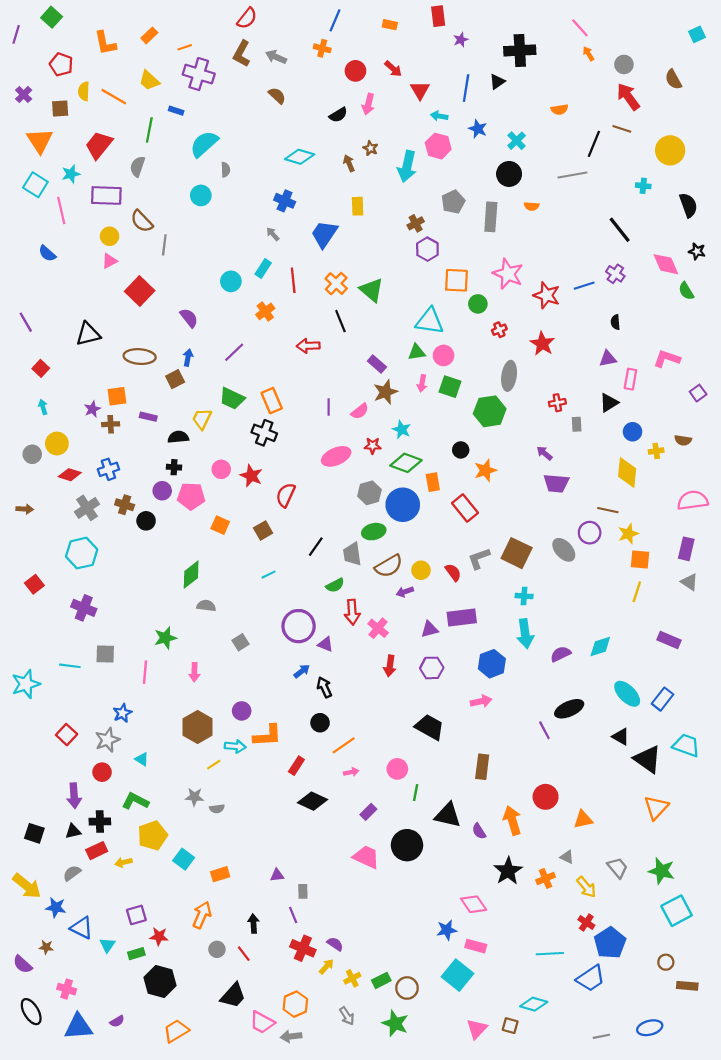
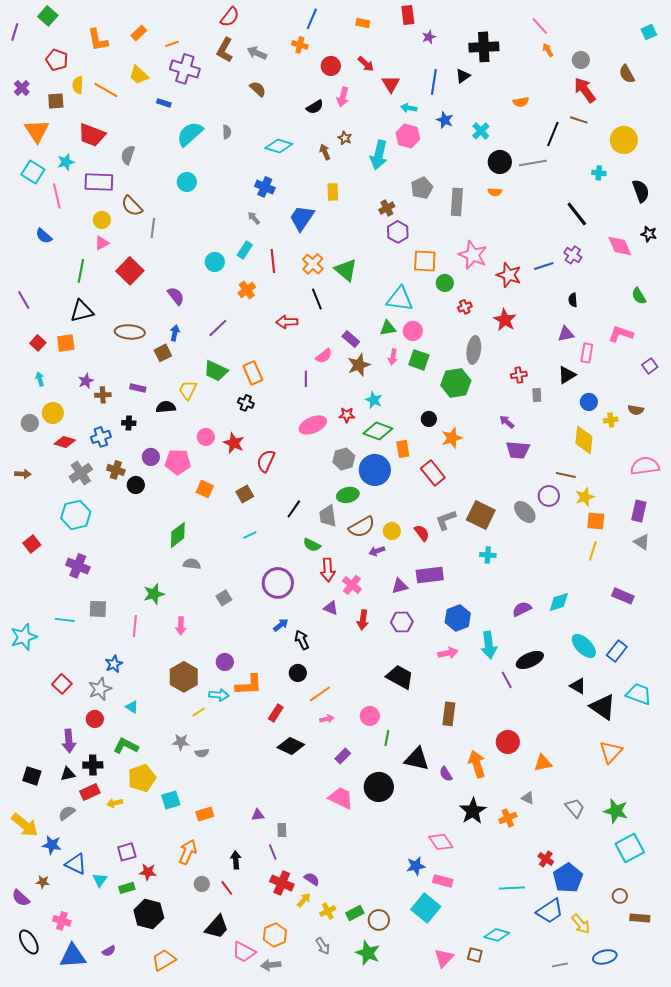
green line: (149, 130) -> (81, 271), moved
red trapezoid: (99, 145) -> (92, 135), turned -108
gray semicircle: (226, 170) -> (227, 132), moved
black circle: (509, 174) -> (500, 162), moved
green semicircle: (686, 291) -> (639, 296), moved
orange square: (117, 396) -> (66, 343), moved
pink semicircle: (360, 411) -> (324, 356), moved
black cross: (264, 433) -> (246, 403), size x0.7
black cross: (174, 467) -> (129, 423), moved
green semicircle: (335, 585) -> (312, 545), turned 54
cyan arrow: (525, 634) -> (489, 645), moved
purple triangle: (325, 644) -> (331, 608), moved
cyan square: (184, 859) -> (171, 800), turned 36
yellow arrow: (586, 887) -> (581, 924), moved

